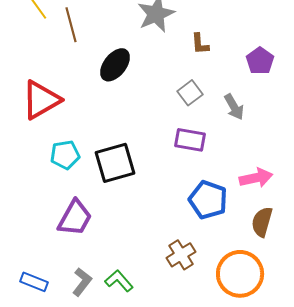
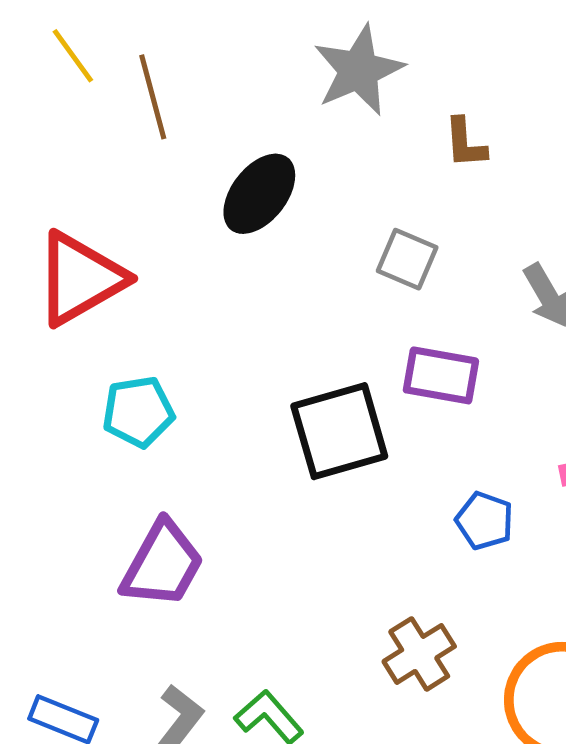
gray square: (190, 93) -> (407, 259), moved, turned -30
black square: (115, 163) -> (339, 431), moved
blue pentagon: (208, 200) -> (485, 521), size x0.6

